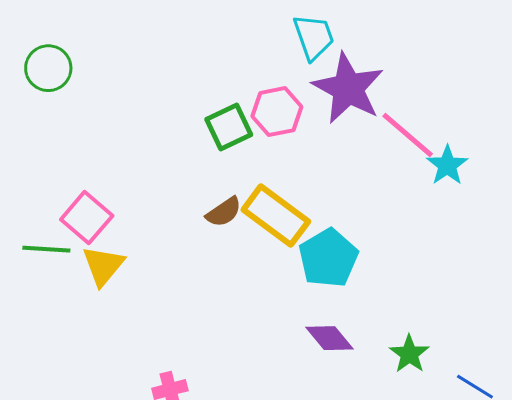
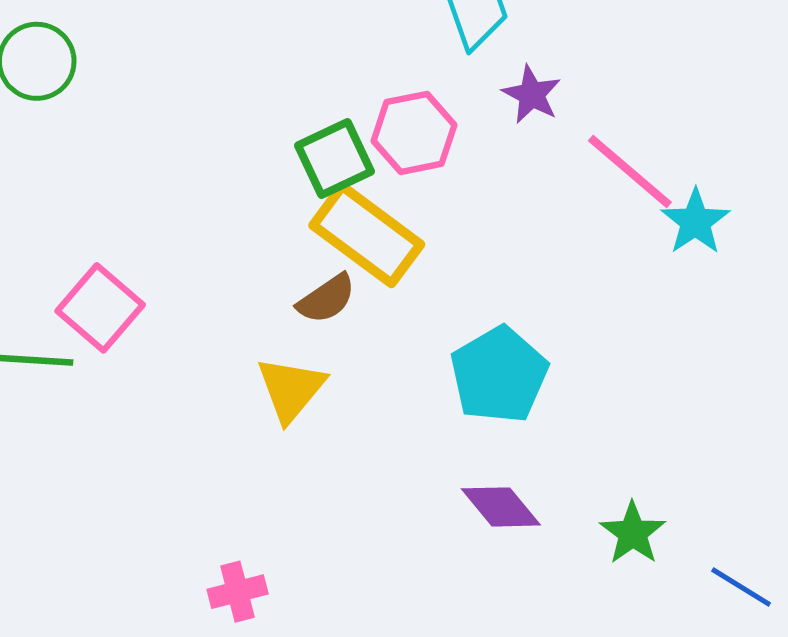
purple star: (348, 88) -> (532, 95), size x0.5
yellow rectangle: (276, 216) -> (367, 235), moved
yellow triangle: (103, 266) -> (291, 389), moved

